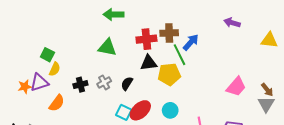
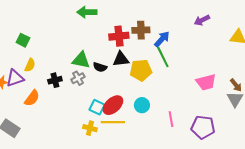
purple arrow: (232, 23) -> (202, 20), turned -42
green triangle: (107, 47) -> (81, 60), moved
green square: (47, 55) -> (23, 40), moved
green line: (179, 55) -> (163, 57), moved
black semicircle: (127, 84) -> (100, 67), moved, turned -104
pink trapezoid: (236, 87) -> (206, 82), turned 35

